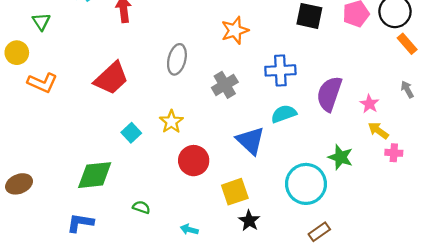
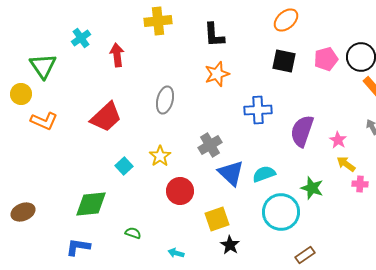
green triangle: (41, 22) -> (43, 66), size x1.6
gray cross: (225, 85) -> (210, 145), moved
cyan semicircle: (284, 114) -> (264, 174), moved
brown rectangle: (319, 232) -> (305, 255), moved

